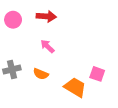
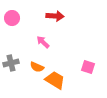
red arrow: (46, 16) -> (55, 16), moved
orange trapezoid: (75, 87) -> (55, 80), moved

